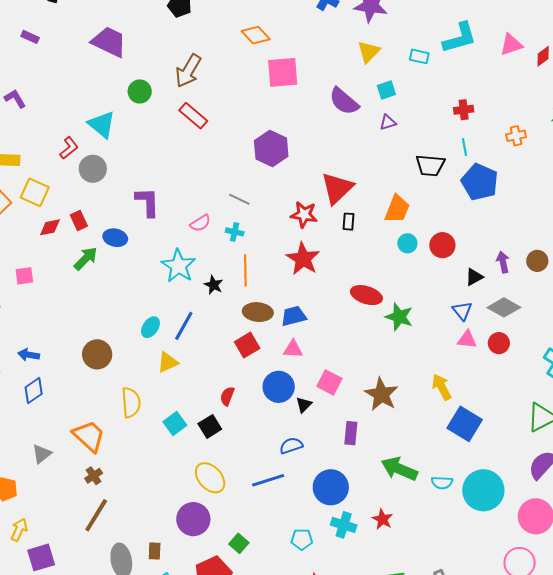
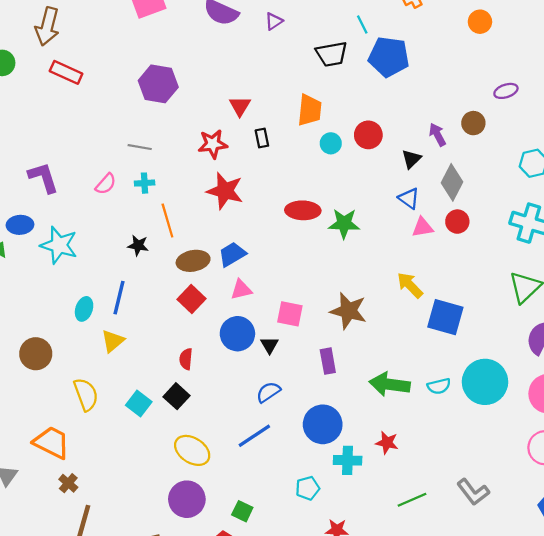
red triangle: (337, 188) -> (240, 106), size x0.6
cyan star: (178, 266) -> (59, 245), moved
gray diamond: (504, 307) -> (452, 182), turned -76

